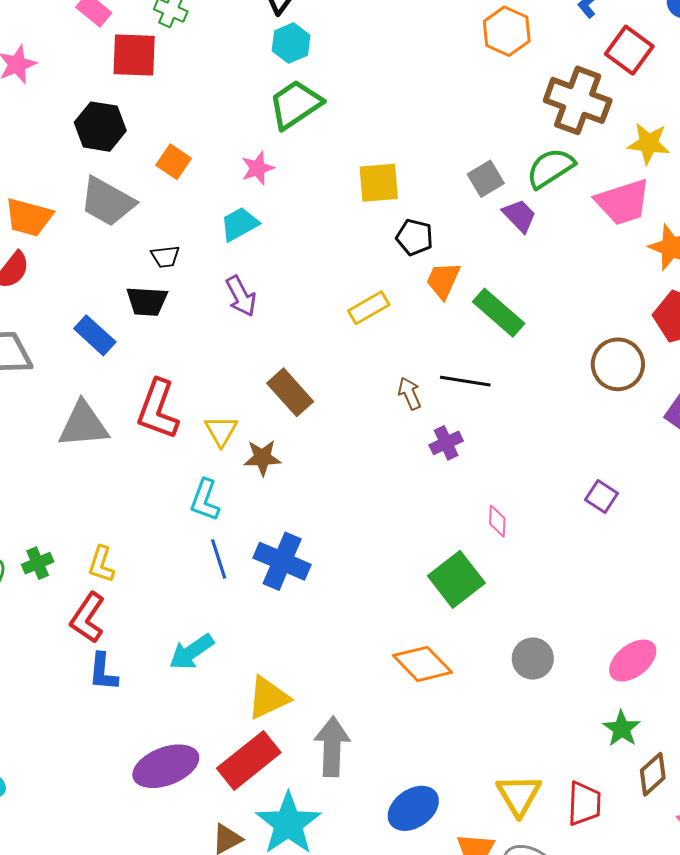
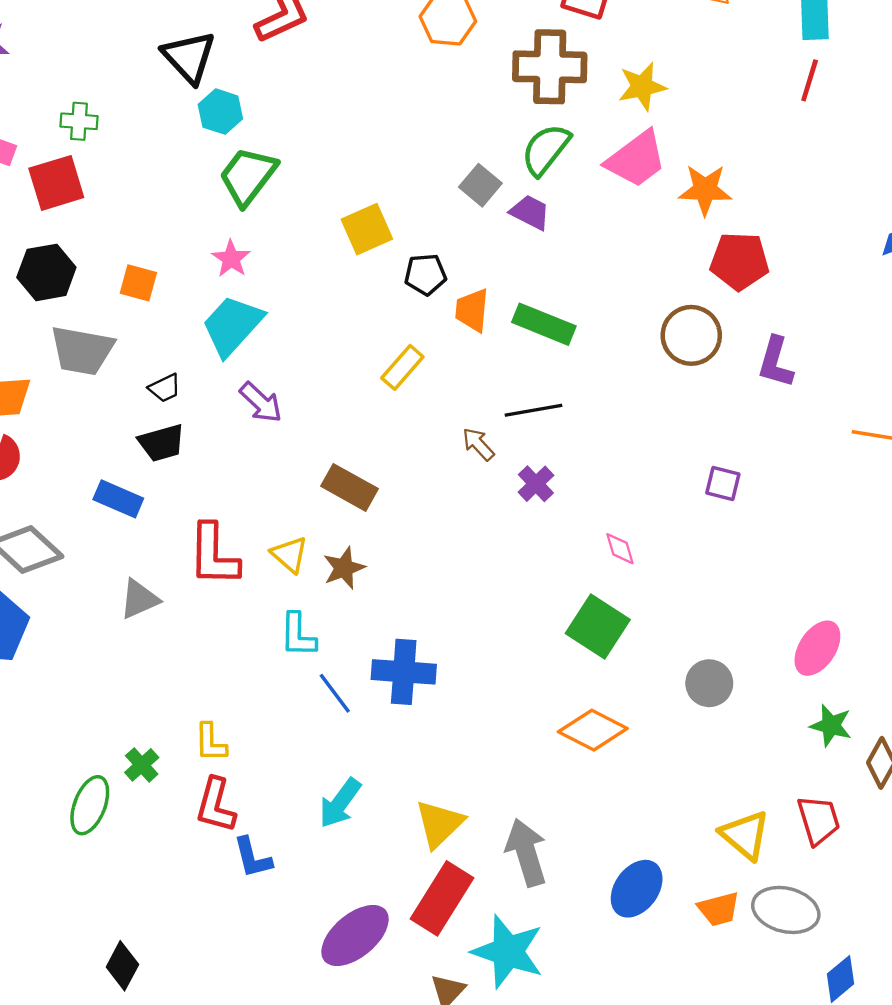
cyan trapezoid: (239, 224) -> (232, 325), size x1.5
gray triangle: (83, 425) -> (139, 599), size x0.7

